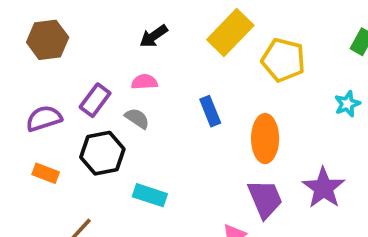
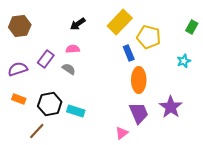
blue rectangle: (210, 111) -> (129, 53), moved
black hexagon: (102, 153) -> (50, 104), moved

